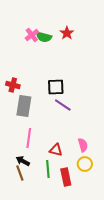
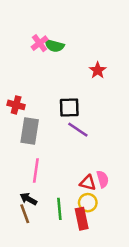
red star: (67, 33) -> (98, 70), moved
red triangle: (56, 150) -> (88, 183), moved
yellow circle: (85, 164) -> (88, 203), moved

